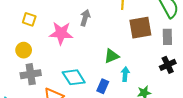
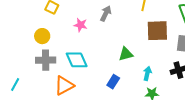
pink star: (61, 33) -> (80, 25), size x0.6
cyan arrow: (125, 74) -> (147, 73), moved
cyan diamond: (74, 77) -> (77, 60), moved

